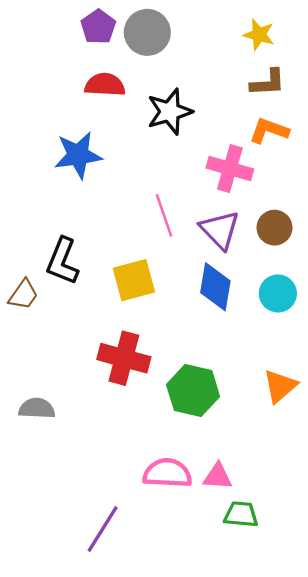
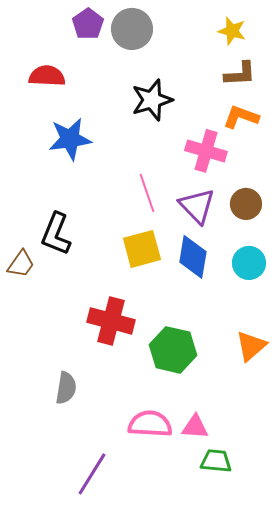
red semicircle: (105, 85) -> (47, 76), moved
yellow square: (134, 280) -> (142, 249), moved
gray semicircle: (37, 408) -> (66, 388), moved, turned 96

